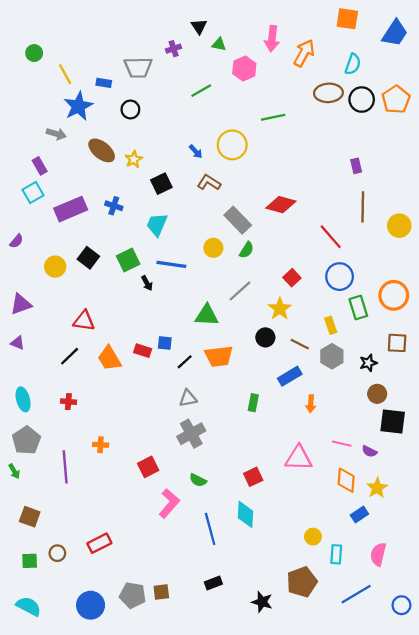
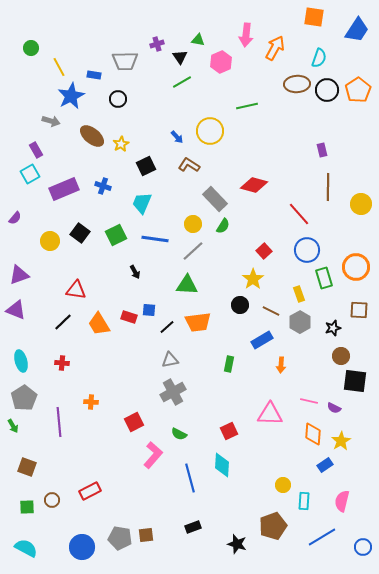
black triangle: (199, 26) -> (180, 57), moved
black arrow: (147, 283) -> (135, 272), moved
gray line: (240, 291) -> (193, 251), moved
purple triangle: (18, 343) -> (16, 310), size x1.5

